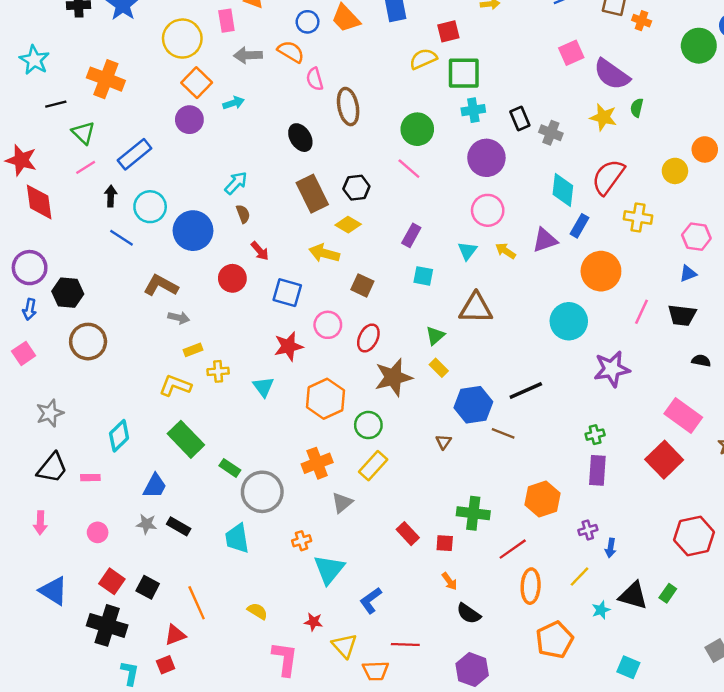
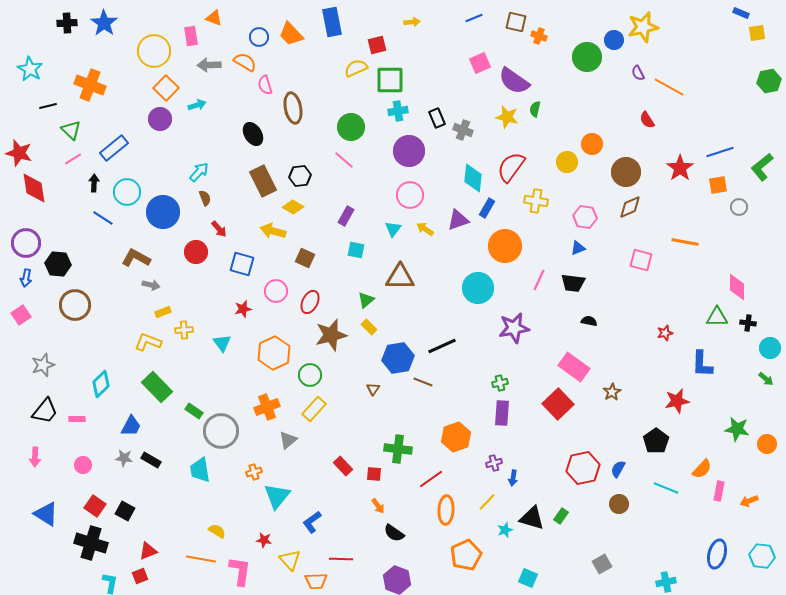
red star: (288, 346) -> (243, 309), size x0.7
orange line: (197, 603) -> (201, 559), moved, turned -56

